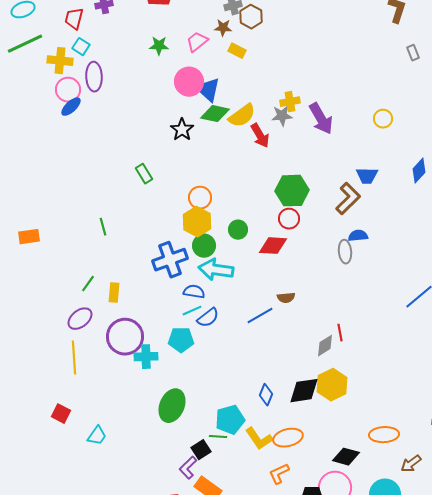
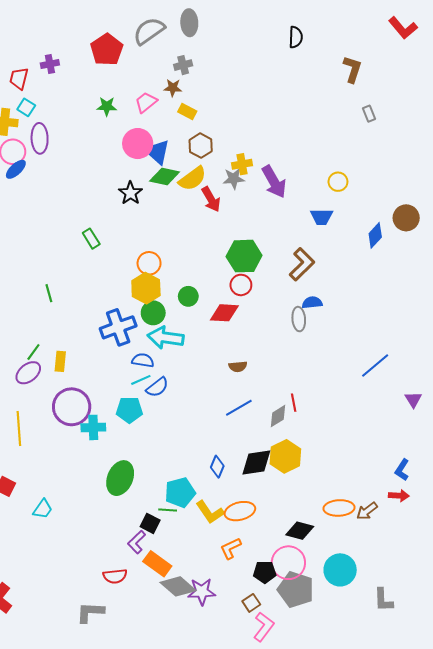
brown hexagon: (251, 17) -> (201, 146), moved
blue trapezoid: (367, 176) -> (321, 217), moved
blue line: (260, 316) -> (239, 408), moved
purple ellipse: (80, 319) -> (28, 373), moved
black square: (201, 450) -> (150, 523), turned -30
brown arrow: (411, 464) -> (367, 511), moved

